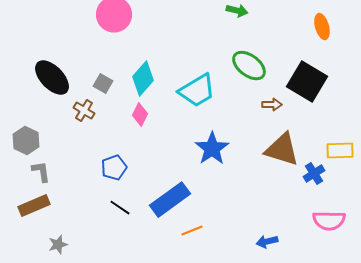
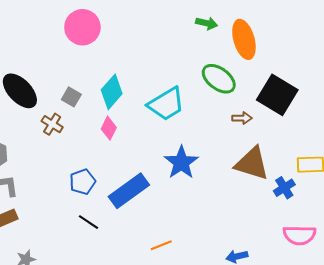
orange ellipse: (322, 27) -> (244, 39), moved, size x1.5
blue rectangle: (170, 200) -> (129, 191), moved

